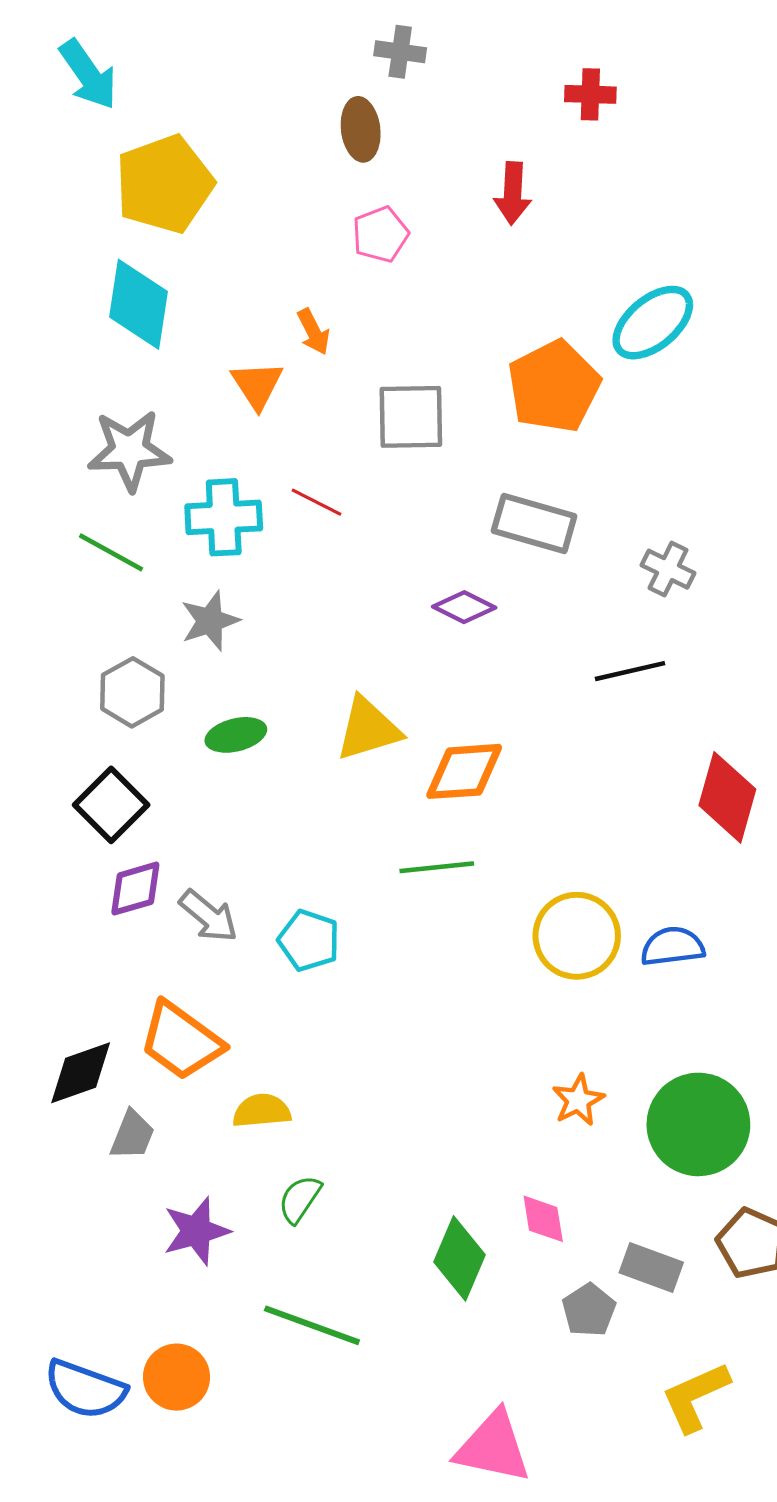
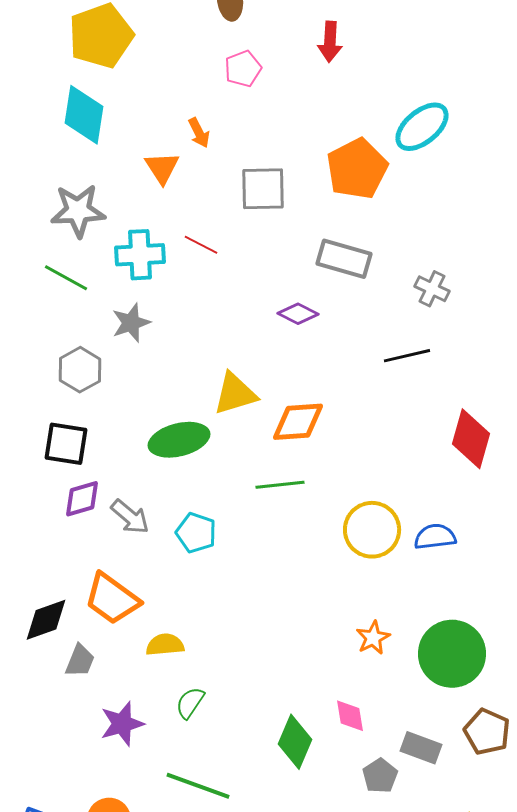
green ellipse: (236, 735) -> (179, 440), moved, size x1.5
black square: (111, 805) -> (66, 444), turned -36

